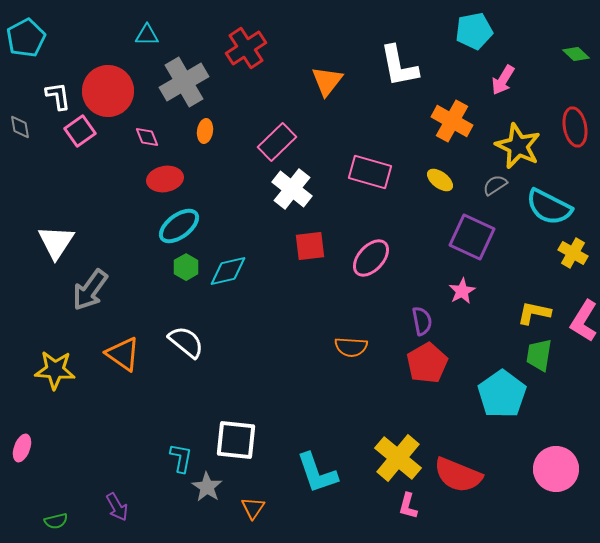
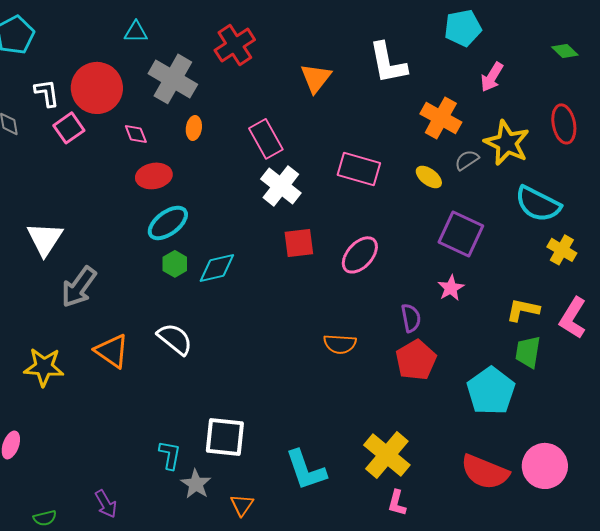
gray cross: (184, 82) -> (173, 79), turned -30
pink rectangle: (277, 142) -> (266, 139), turned -75
gray semicircle: (495, 185) -> (467, 160), moved
red semicircle: (458, 475) -> (485, 472), moved

